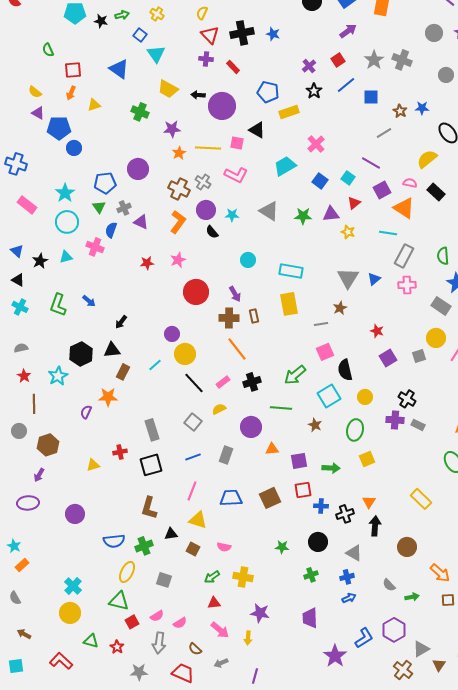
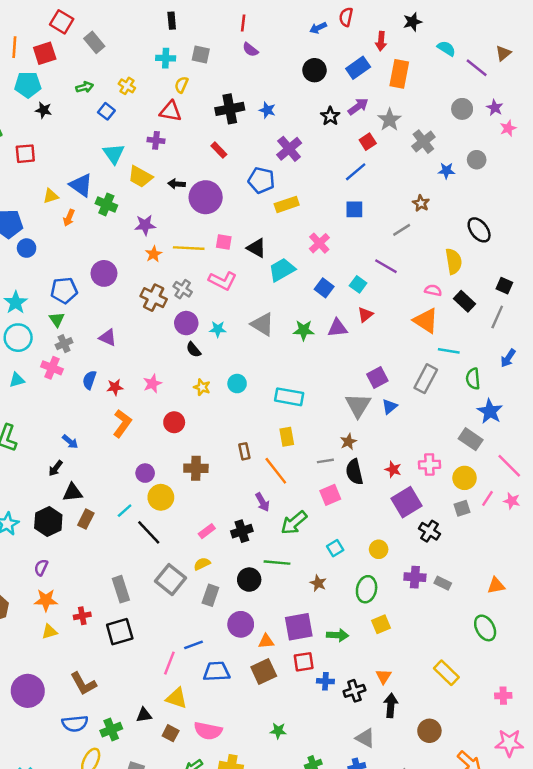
black star: (101, 21) -> (43, 110), moved
red triangle: (210, 35) -> (171, 111), moved, turned -36
cyan triangle: (156, 54) -> (114, 154), moved
purple cross: (206, 59) -> (156, 140), moved
red square: (338, 60) -> (368, 142), moved
gray star: (374, 60) -> (390, 120), moved
gray cross: (402, 60) -> (423, 142), turned 30
purple cross: (309, 66) -> (289, 149), moved, size x1.5
blue triangle: (119, 69) -> (81, 185), moved
black star: (314, 91) -> (330, 116), moved
orange arrow: (71, 93) -> (69, 218), moved
blue square: (371, 97) -> (354, 209), moved
blue star: (422, 108) -> (446, 171), moved
black triangle: (257, 130) -> (256, 248), moved
yellow semicircle: (427, 159) -> (454, 261), turned 120
purple square: (382, 190) -> (377, 377), moved
gray cross: (124, 208) -> (64, 344), moved
orange L-shape: (178, 222) -> (122, 423), moved
blue semicircle: (111, 230) -> (89, 380), moved
yellow star: (348, 232) -> (202, 387), moved
cyan line: (388, 233) -> (449, 351), moved
pink cross: (407, 285) -> (429, 465), moved
red circle: (196, 292) -> (174, 422), size x0.7
purple arrow: (235, 294) -> (262, 502), moved
blue arrow: (89, 301) -> (70, 442), moved
yellow rectangle: (289, 304) -> (287, 437), size x0.7
brown cross: (229, 318) -> (196, 468), moved
black arrow: (121, 322) -> (56, 468), moved
orange line: (237, 349) -> (276, 471), moved
black hexagon: (81, 354) -> (48, 521), moved
gray square: (419, 356) -> (462, 508), moved
purple square: (388, 358) -> (406, 502), size x1.4
black semicircle: (345, 370) -> (354, 472), moved
black line: (194, 383) -> (149, 532), moved
cyan square: (329, 396) -> (335, 548), size x0.6
orange star: (108, 397) -> (46, 600), moved
black cross: (407, 399) -> (429, 531), moved
gray square: (193, 422) -> (171, 580), size x1.4
purple circle: (251, 427) -> (241, 624), moved
orange triangle: (272, 449) -> (266, 641), moved
gray rectangle: (226, 455) -> (210, 595), moved
blue line: (193, 457) -> (194, 645), moved
purple square: (299, 461) -> (299, 627), size x1.4
brown L-shape: (149, 508) -> (83, 684), moved, turned -45
purple circle: (75, 514) -> (28, 691), size x1.4
black circle: (318, 542) -> (249, 580), moved
pink semicircle: (224, 547) -> (208, 731), size x1.6

